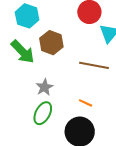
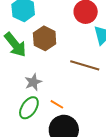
orange line: (86, 103) -> (57, 104), moved

